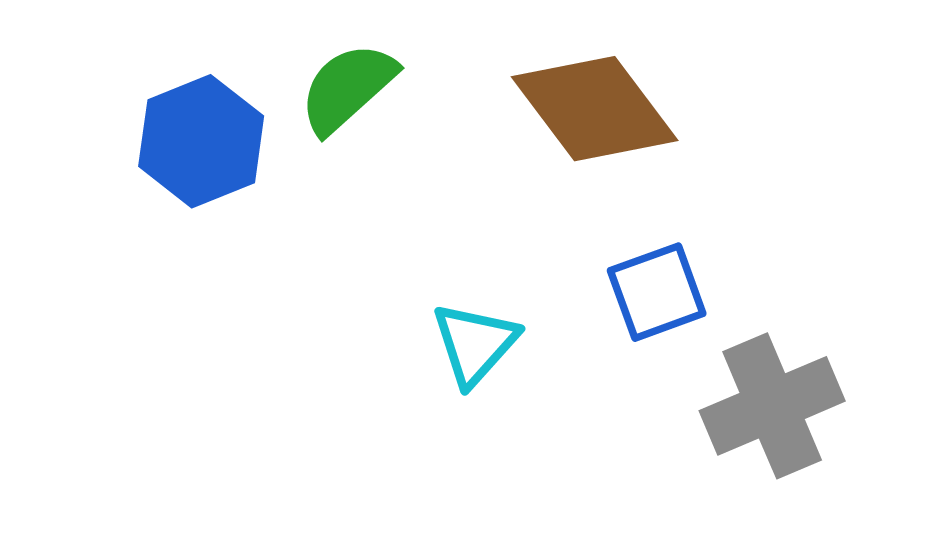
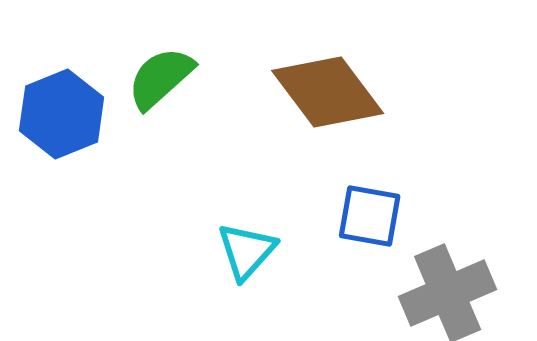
blue square: (657, 292) -> (370, 216), turned 30

